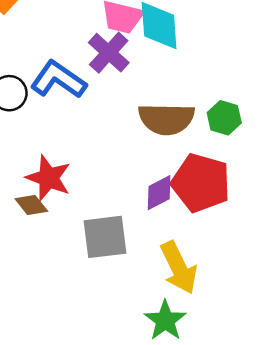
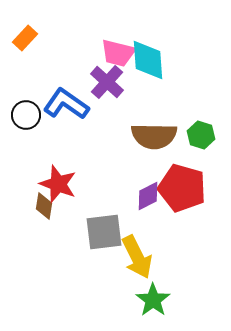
brown diamond: (31, 205) -> (44, 206), turned 48
yellow arrow: (179, 268) -> (137, 257), moved

